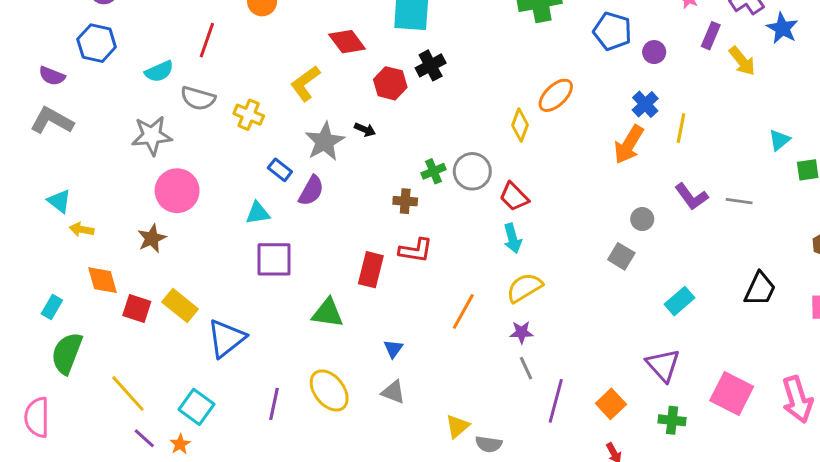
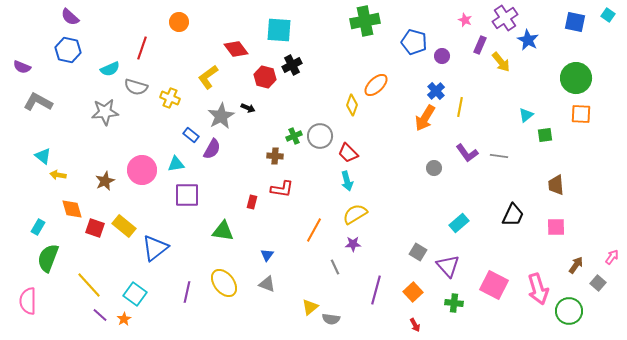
purple semicircle: (52, 76) -> (22, 67), moved
pink circle: (177, 191) -> (142, 170), moved
gray square: (621, 256) -> (418, 252), moved
red rectangle: (371, 270) -> (252, 202), size x0.6
gray line: (526, 368) -> (335, 267), moved

